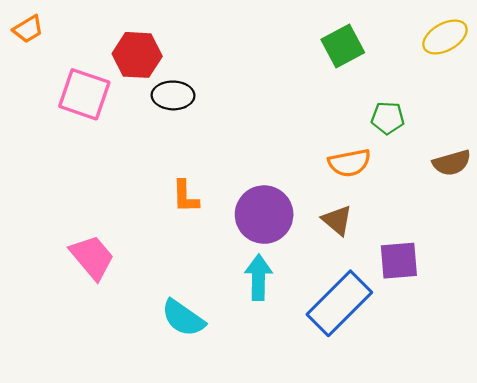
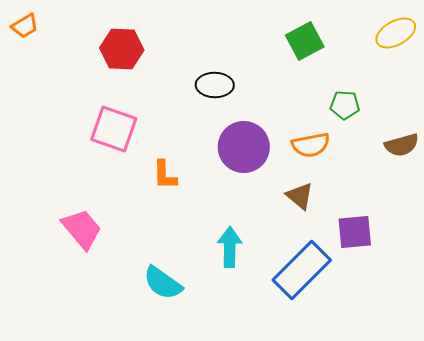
pink square: (84, 94) -> (114, 129), moved
black ellipse: (173, 95) -> (215, 85), moved
purple circle: (264, 215) -> (244, 147), moved

